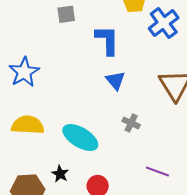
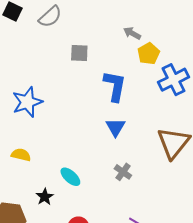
yellow semicircle: (28, 125) -> (21, 155), size x0.6
cyan ellipse: (80, 138) -> (70, 177), size x0.6
black star: (60, 174) -> (45, 197), moved

